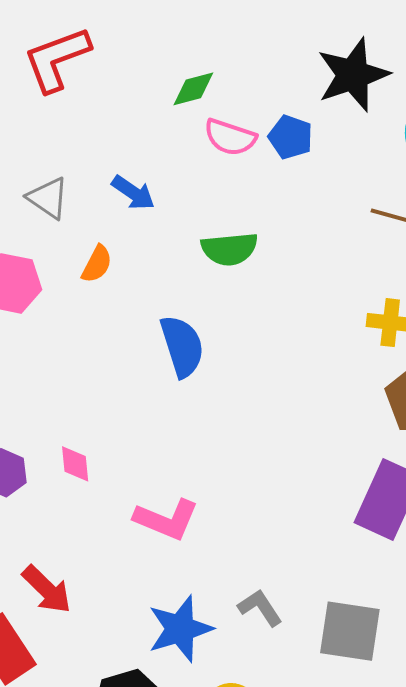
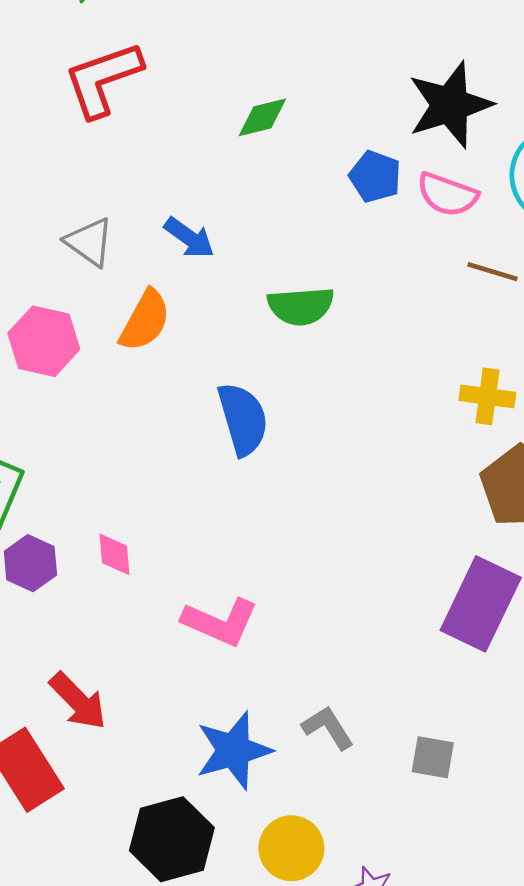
pink semicircle: (230, 137) -> (447, 194), moved
orange semicircle: (97, 264) -> (145, 321), size x1.4
gray square: (350, 631) -> (433, 757), size x0.6

